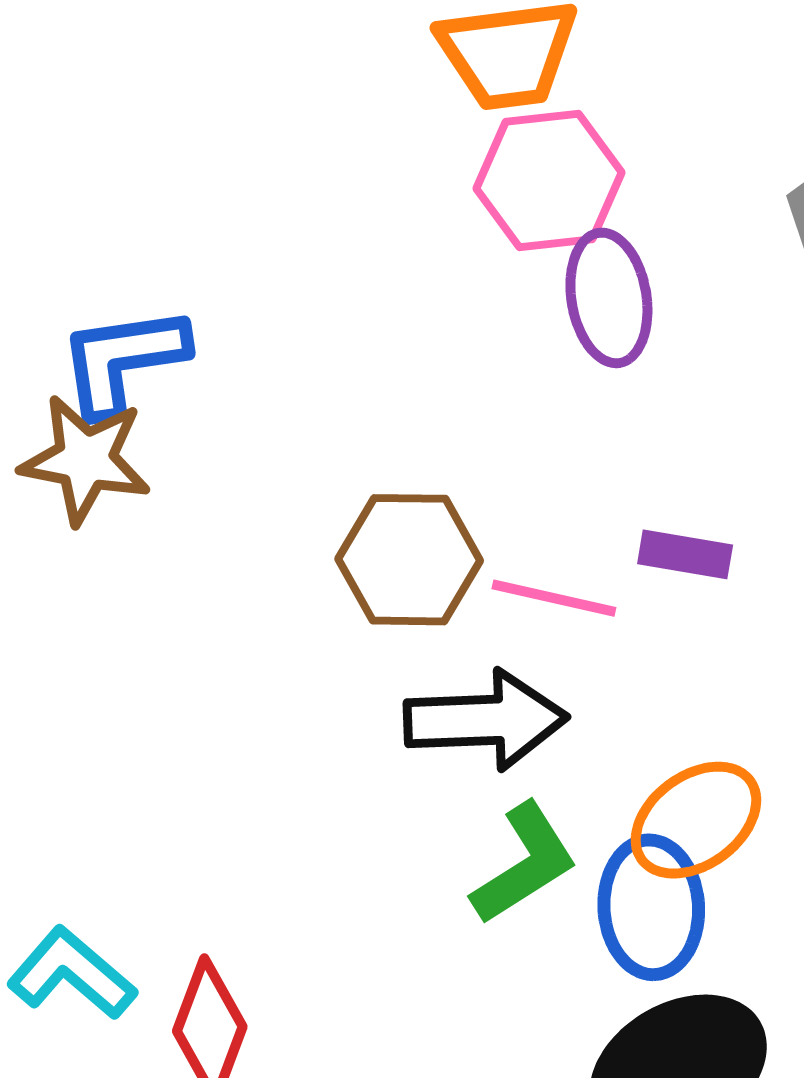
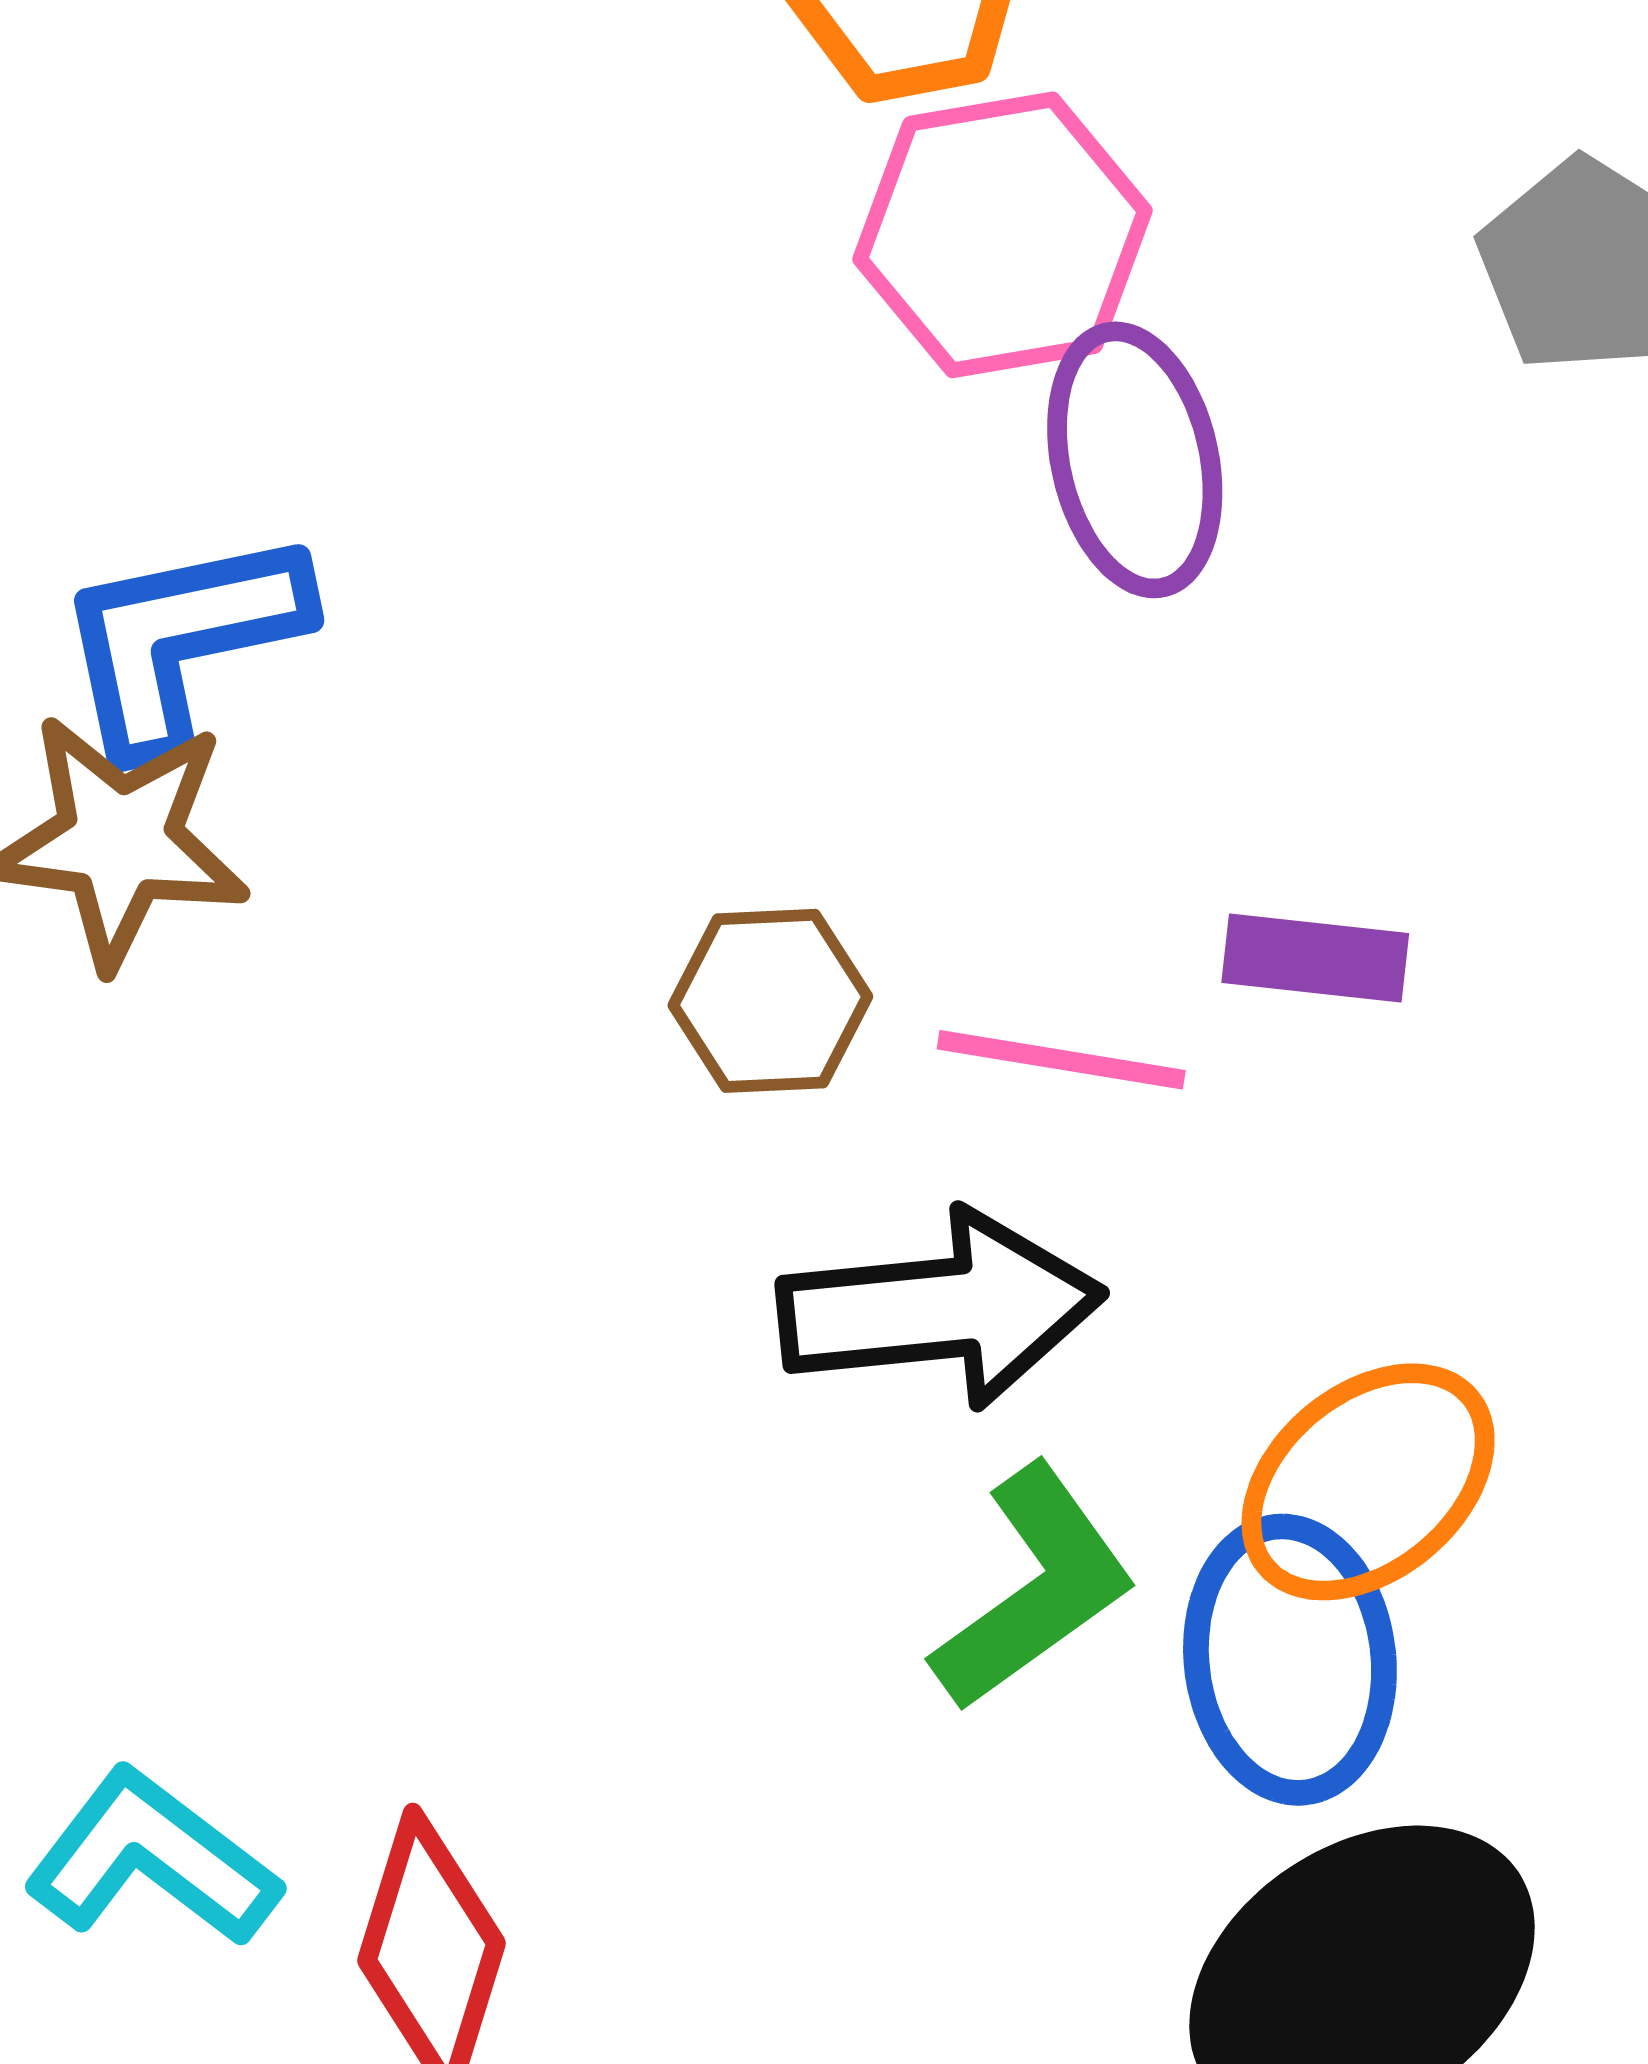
brown hexagon: (409, 560) -> (770, 1001), size x0.7

